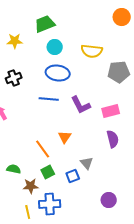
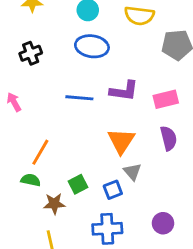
blue line: (49, 99) -> (79, 98), moved
purple L-shape: (81, 105) -> (124, 91), turned -55
orange triangle: (65, 137) -> (121, 141), moved, size x1.5
orange line: (43, 149) -> (40, 152), moved, turned 66
blue cross: (50, 204) -> (107, 229), moved

